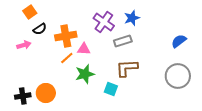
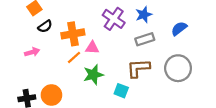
gray rectangle: (123, 41) -> (145, 39), moved
blue semicircle: (179, 41) -> (179, 29), moved
pink arrow: (24, 45) -> (32, 52), moved
gray circle: (178, 76) -> (178, 68), moved

